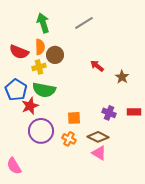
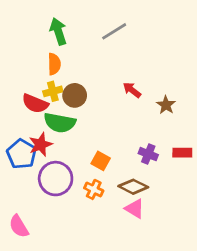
red semicircle: (19, 52) -> (35, 104), moved
brown circle: (55, 55) -> (75, 95), moved
blue pentagon: (16, 90) -> (21, 154), moved
orange square: (74, 118) -> (101, 161), turned 32

